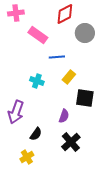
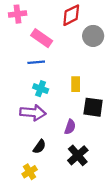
blue line: (57, 57) -> (36, 62), moved
yellow rectangle: (69, 77) -> (76, 84), turned -40
purple arrow: (16, 112) -> (33, 113), moved, turned -105

